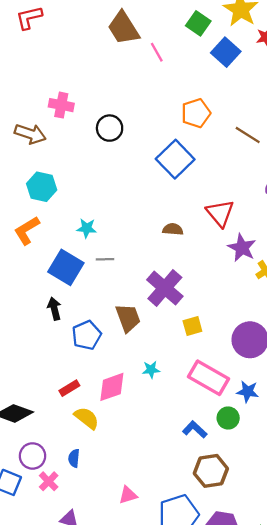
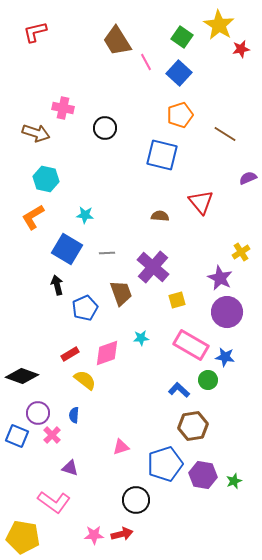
blue square: (226, 52) -> (179, 73), moved
blue square: (175, 159) -> (162, 155), turned -32
purple star: (242, 248) -> (220, 278), moved
gray line: (105, 259) -> (107, 253), moved

